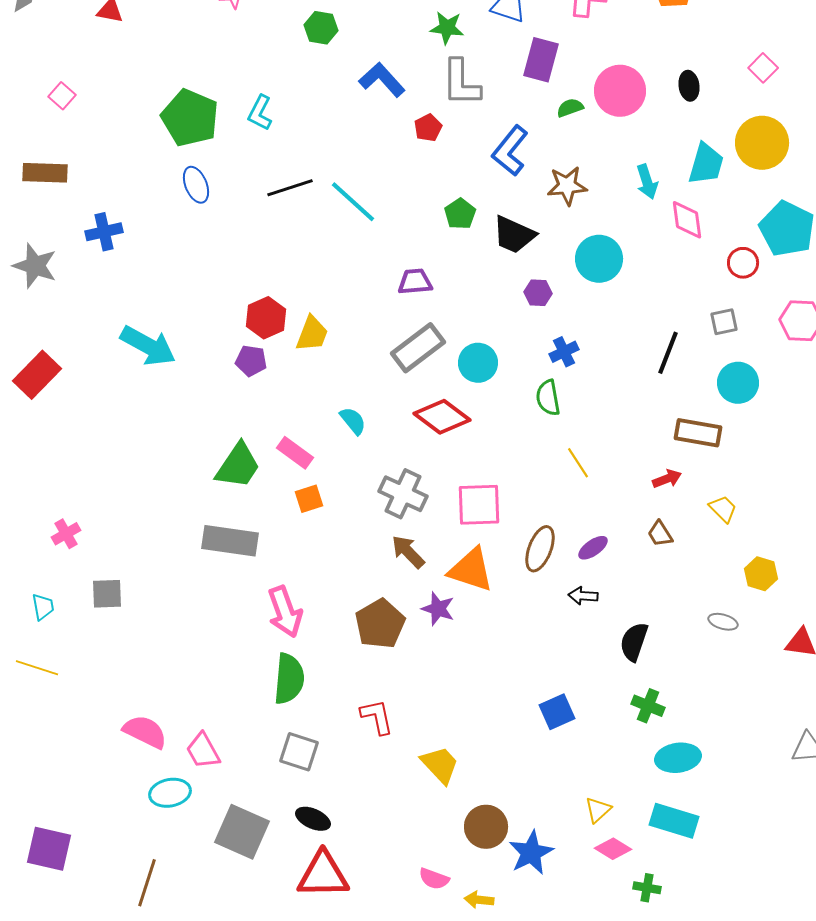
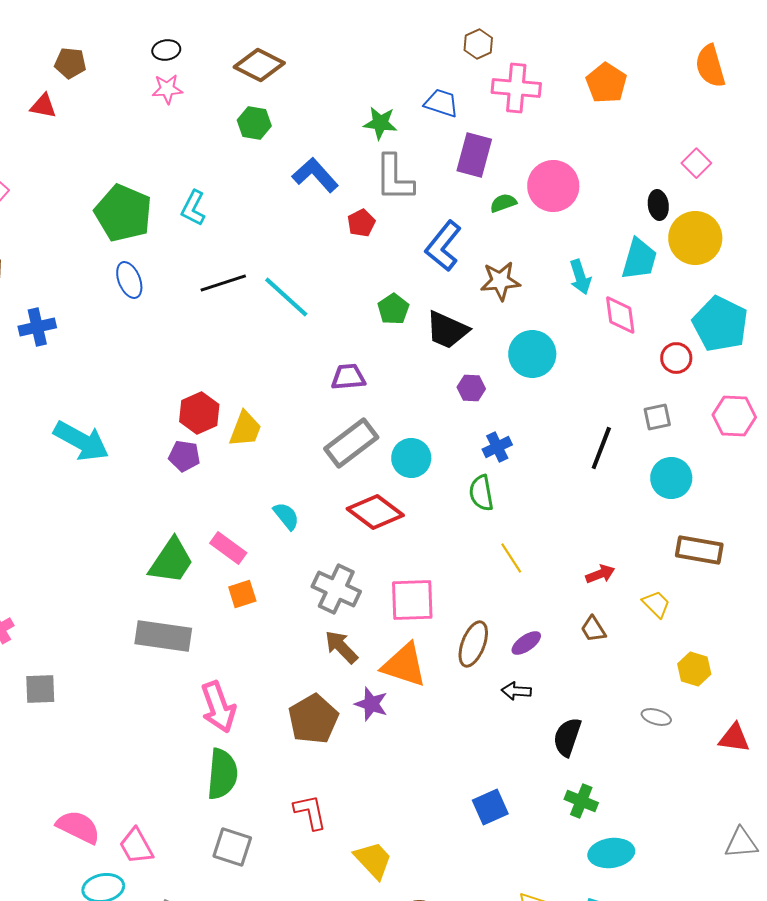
black ellipse: (689, 86) -> (658, 205), moved
brown rectangle: (698, 433) -> (699, 550), moved

